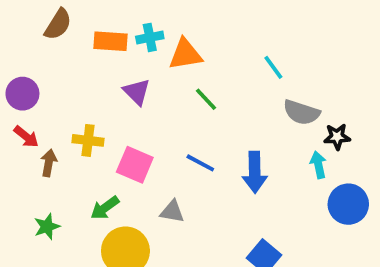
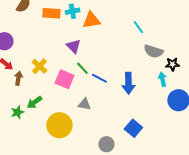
purple triangle: (137, 92) -> (73, 46), moved
green line: (206, 99) -> (82, 68), moved
yellow cross: (88, 140) -> (39, 66), turned 35
green arrow: (105, 208) -> (34, 102), moved

